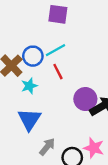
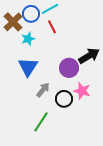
purple circle: (85, 99) -> (69, 68), moved

